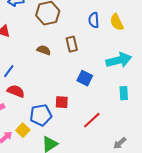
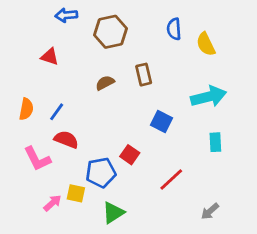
blue semicircle: (94, 20) -> (174, 29), moved
brown semicircle: (44, 50) -> (105, 83), turned -48
red square: (62, 102) -> (130, 155), turned 32
yellow square: (23, 130) -> (76, 193), turned -32

